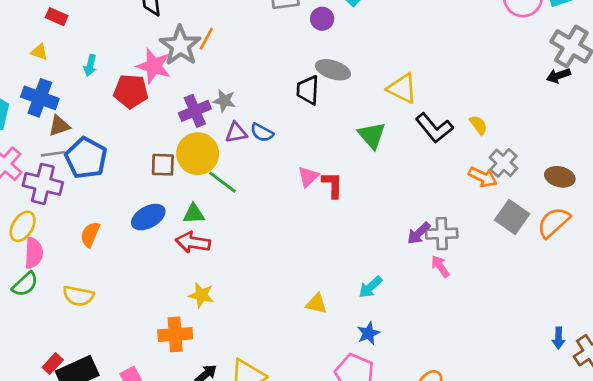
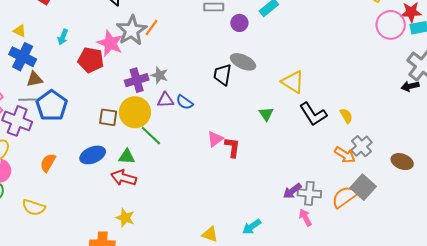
yellow triangle: (39, 52) -> (20, 31), moved
green triangle: (372, 135) -> (266, 114), size x0.7
orange semicircle: (554, 222) -> (345, 197), moved

